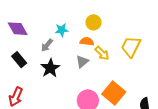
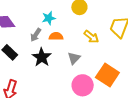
orange semicircle: (87, 41) -> (56, 36), moved
gray triangle: (82, 62) -> (74, 58), moved

